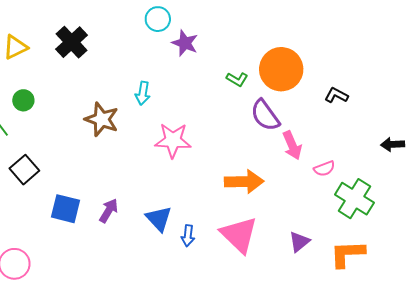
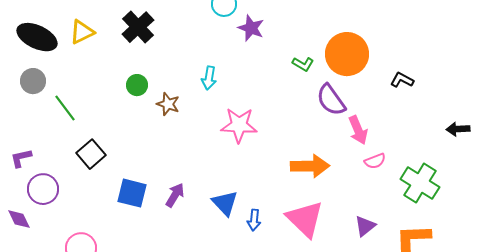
green circle: (23, 100) -> (137, 85), moved
brown star: (102, 119) -> (168, 104), size x0.7
pink semicircle: (324, 169) -> (375, 161), moved

